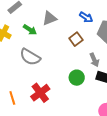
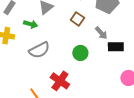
gray semicircle: (30, 57) -> (39, 50), turned -40
green circle: (77, 78) -> (80, 53), moved

